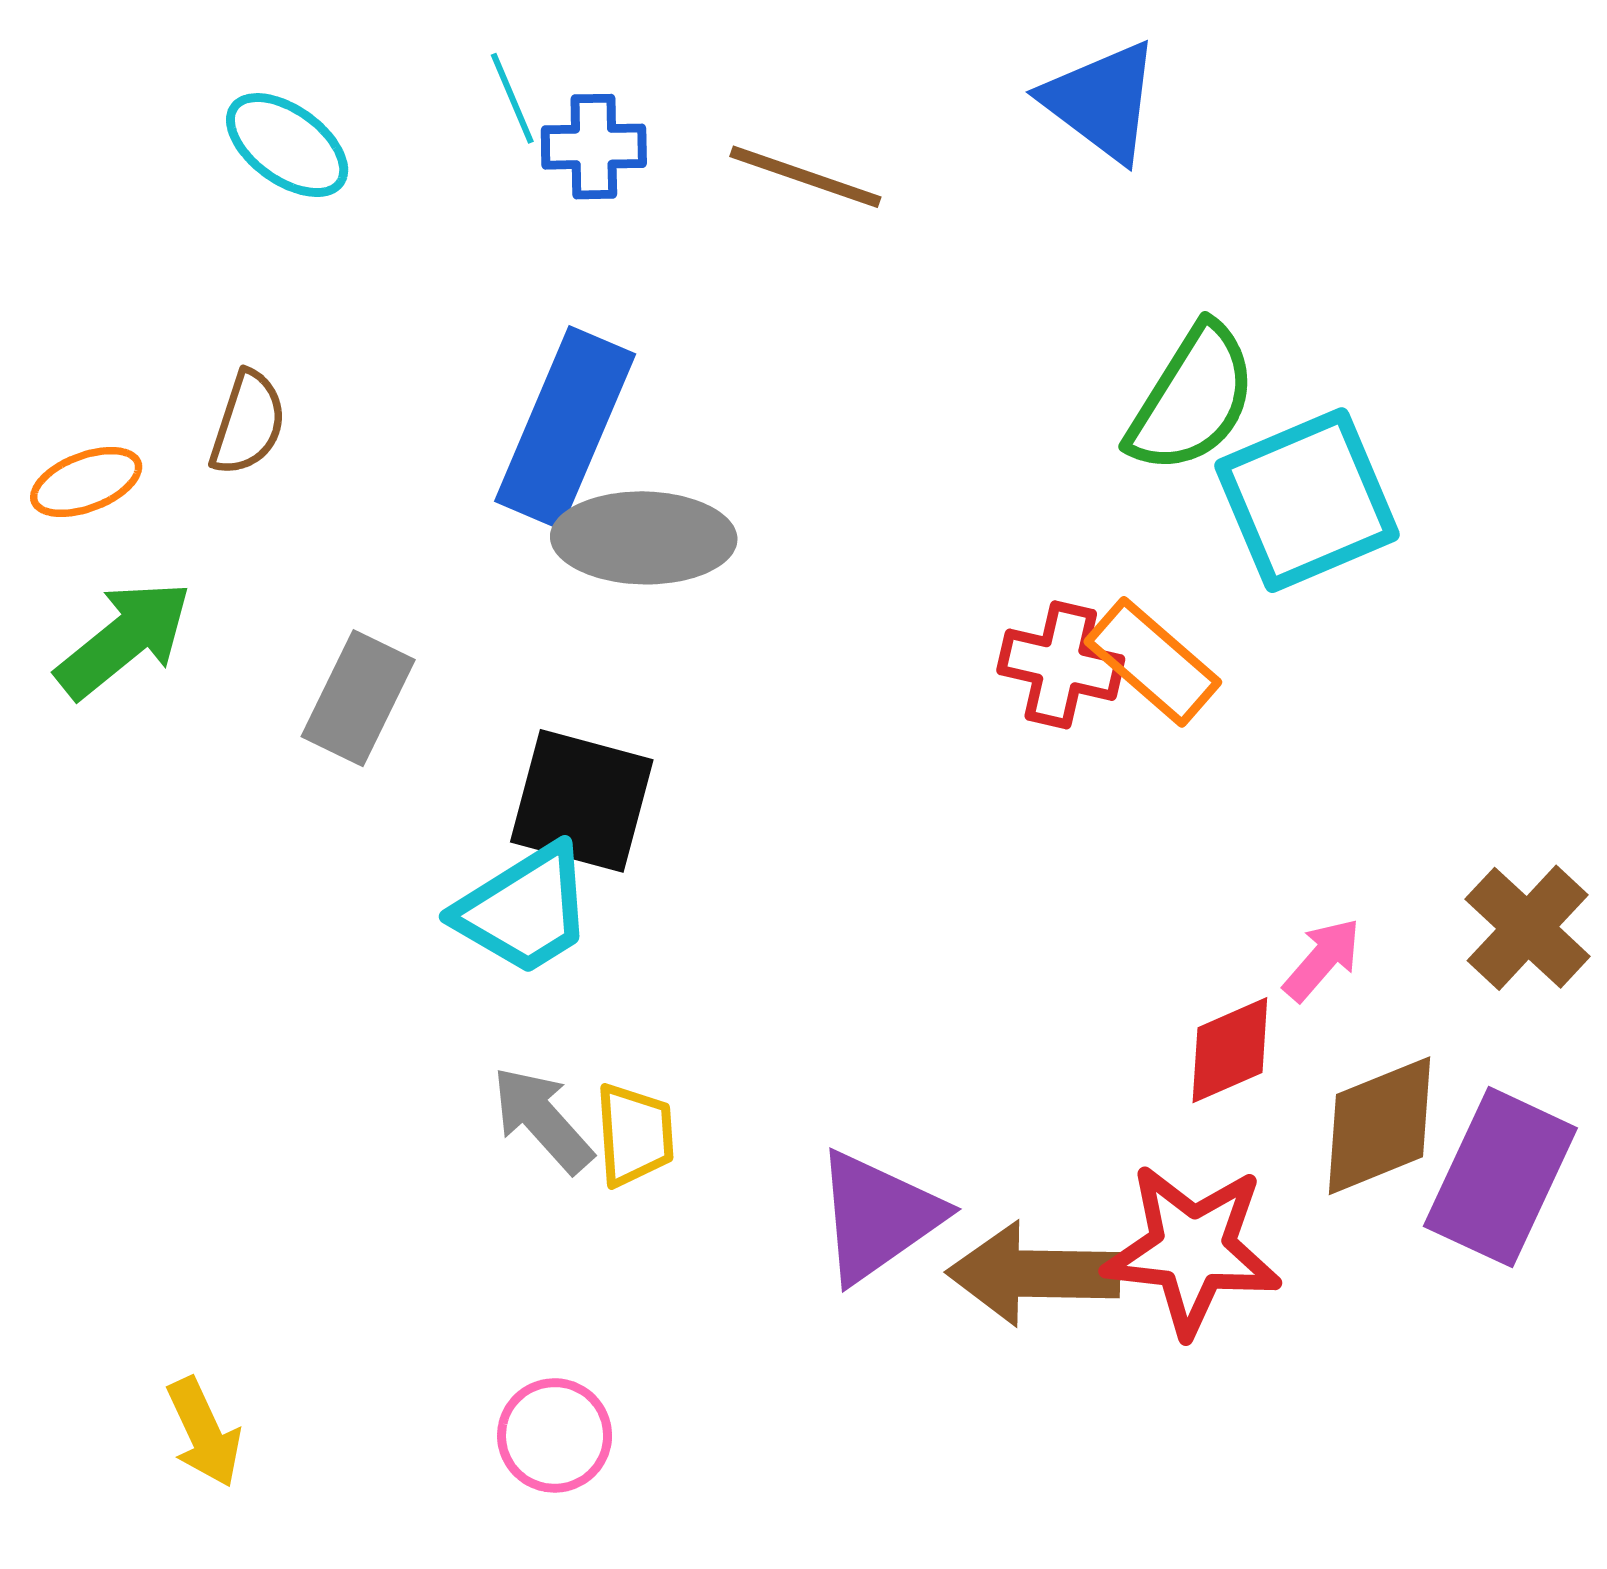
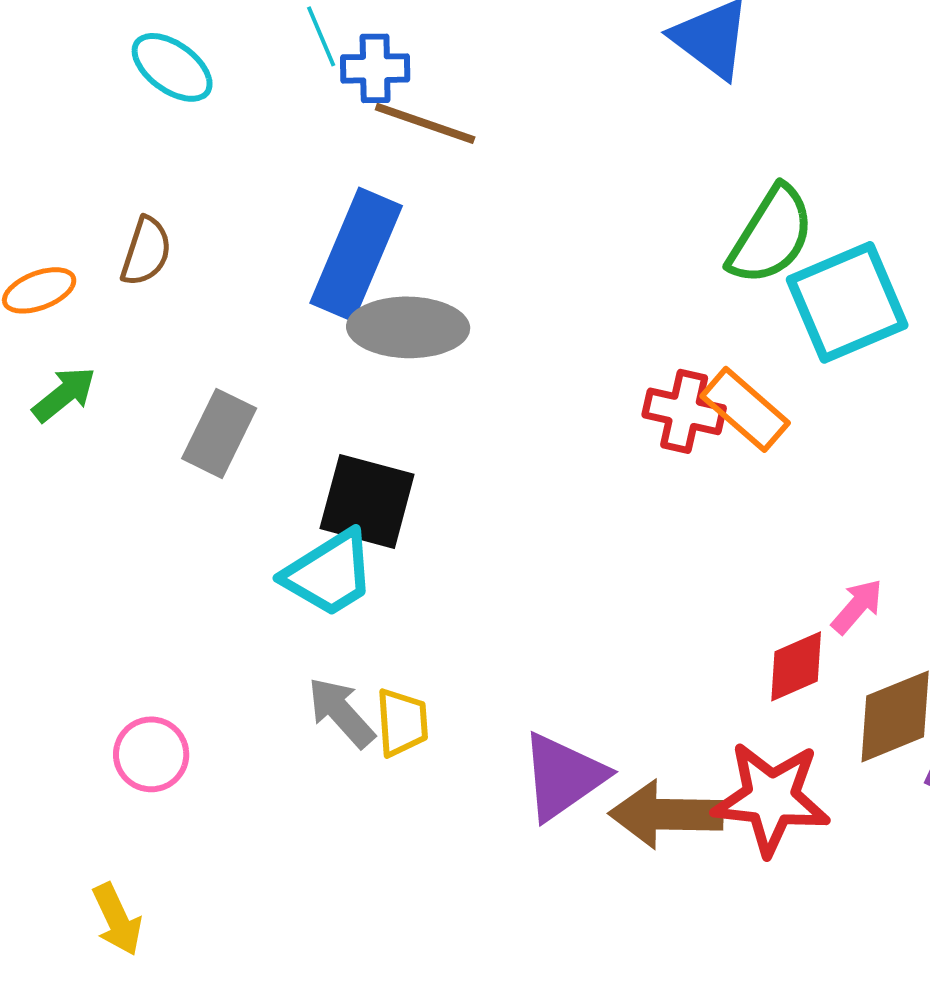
brown line: (805, 177) -> (425, 123), moved
green arrow: (124, 639) -> (64, 394), size x0.7
pink circle: (555, 1435) -> (151, 754), moved

